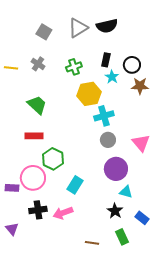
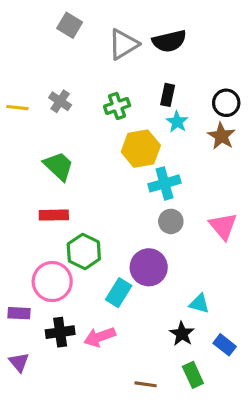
gray square: (44, 32) -> (70, 25), moved
black circle: (132, 65) -> (226, 103), moved
brown star: (140, 86) -> (221, 136), turned 30
purple circle: (116, 169) -> (149, 267), moved
purple rectangle: (12, 188) -> (19, 313), moved

